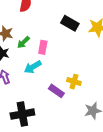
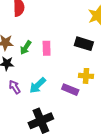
black rectangle: (70, 23) -> (84, 44), moved
cyan arrow: (33, 67) -> (38, 85), moved

